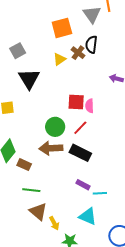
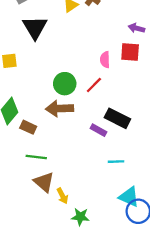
red square: (76, 102) -> (130, 52), moved
black rectangle: (80, 153) -> (117, 118), moved
purple rectangle: (83, 185) -> (98, 130), moved
cyan triangle: (88, 216) -> (129, 197), moved

